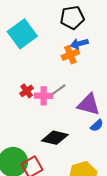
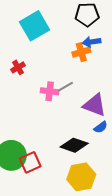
red cross: (27, 91) -> (18, 67), moved
black diamond: (55, 138) -> (74, 145), moved

